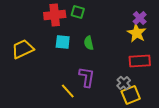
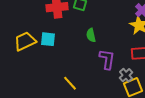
cyan square: (63, 42) -> (48, 39), moved
purple L-shape: (87, 77) -> (107, 59), moved

